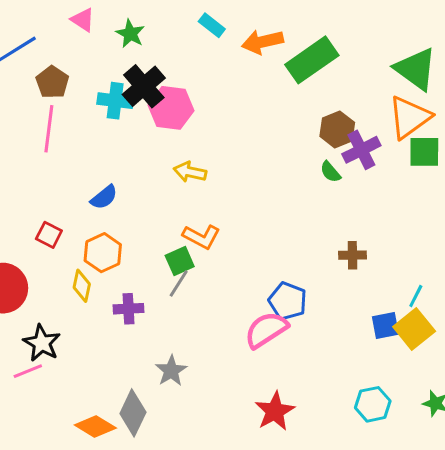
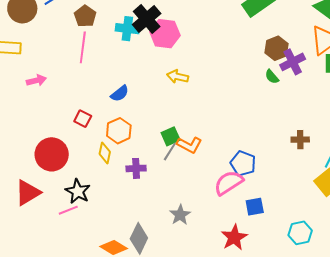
orange L-shape: (202, 237) -> (189, 145), moved
brown cross: (352, 255) -> (300, 140), moved
blue square: (385, 326) -> (255, 207), moved
gray star: (171, 371) -> (180, 215), moved

